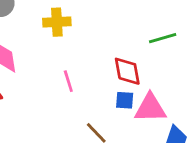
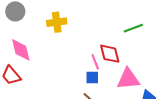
pink line: (68, 81) -> (95, 62), moved
blue square: (125, 100) -> (92, 78), moved

